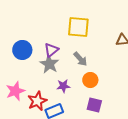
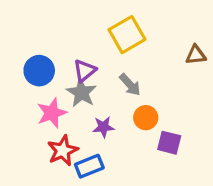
yellow square: (78, 27) -> (127, 35), turned -35
pink star: (15, 91) -> (52, 113), moved
purple square: (94, 105) -> (169, 143), moved

